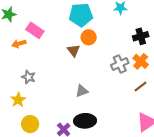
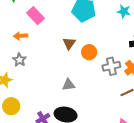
orange circle: (89, 37) -> (89, 52), moved
orange arrow: (19, 44) -> (21, 36), moved

